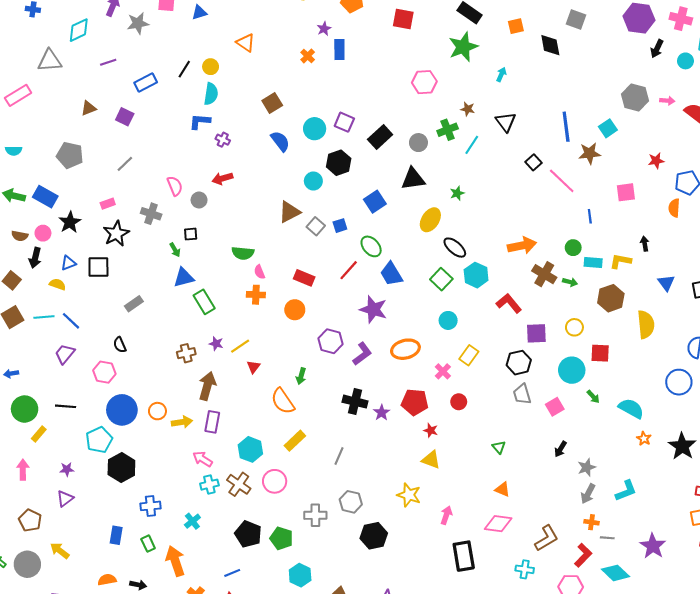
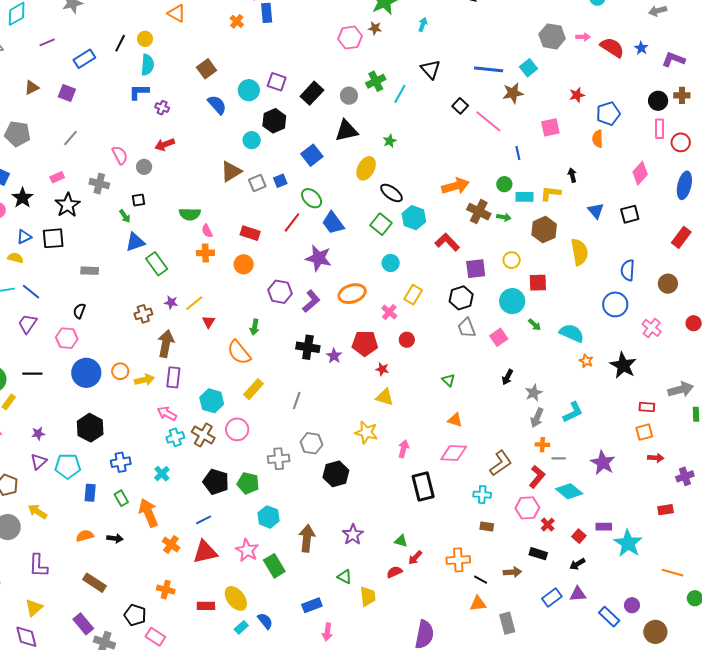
brown star: (468, 109) -> (375, 28), moved
blue line: (566, 127) -> (489, 69), turned -72
gray square: (316, 226) -> (257, 183), turned 30
gray rectangle: (134, 304) -> (90, 271), turned 42
black semicircle: (120, 345) -> (79, 311), turned 49
cyan pentagon: (99, 440) -> (68, 466), moved, turned 30

